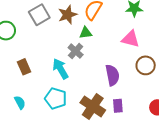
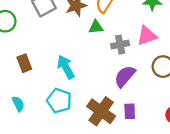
pink triangle: (131, 39) -> (147, 36), turned -36
gray cross: (76, 51) -> (120, 45), moved, turned 35
purple semicircle: (112, 75) -> (125, 76), turned -130

